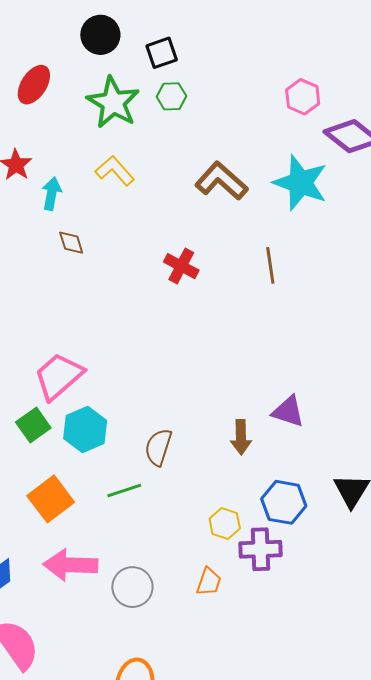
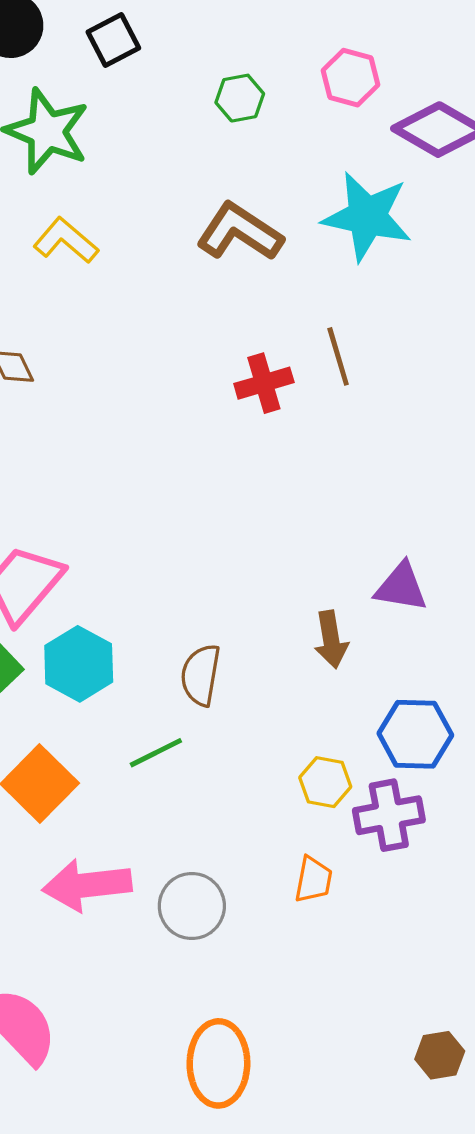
green hexagon: (171, 96) -> (240, 98), moved
red cross: (181, 266) -> (264, 383), moved, turned -36

